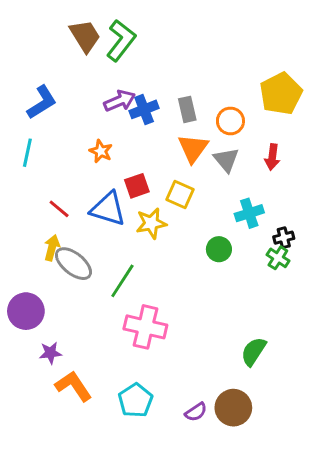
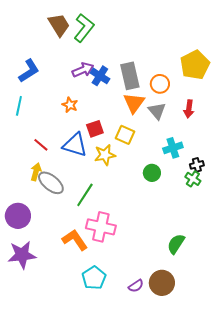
blue cross: (144, 109) -> (100, 76), turned -36
gray rectangle: (187, 109) -> (130, 76), size x1.5
purple star: (50, 353) -> (22, 255), moved, size x1.8
orange L-shape: (73, 386) -> (75, 240), moved

